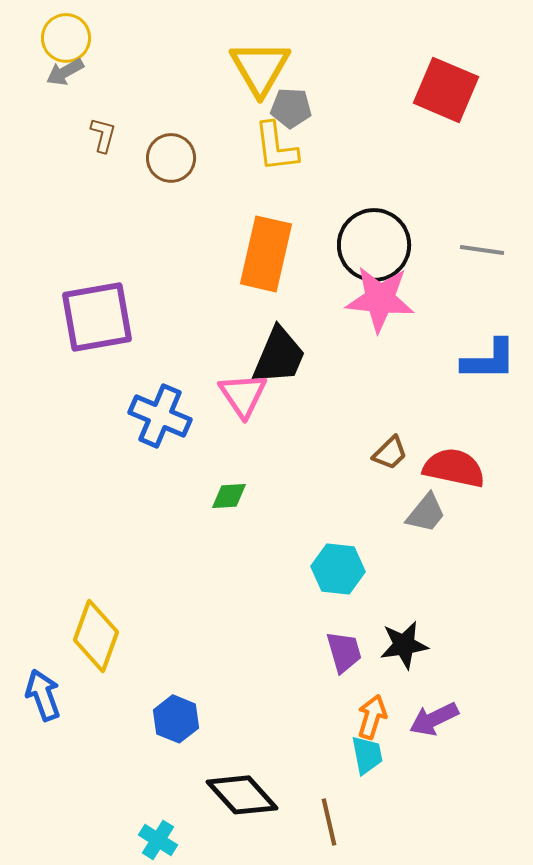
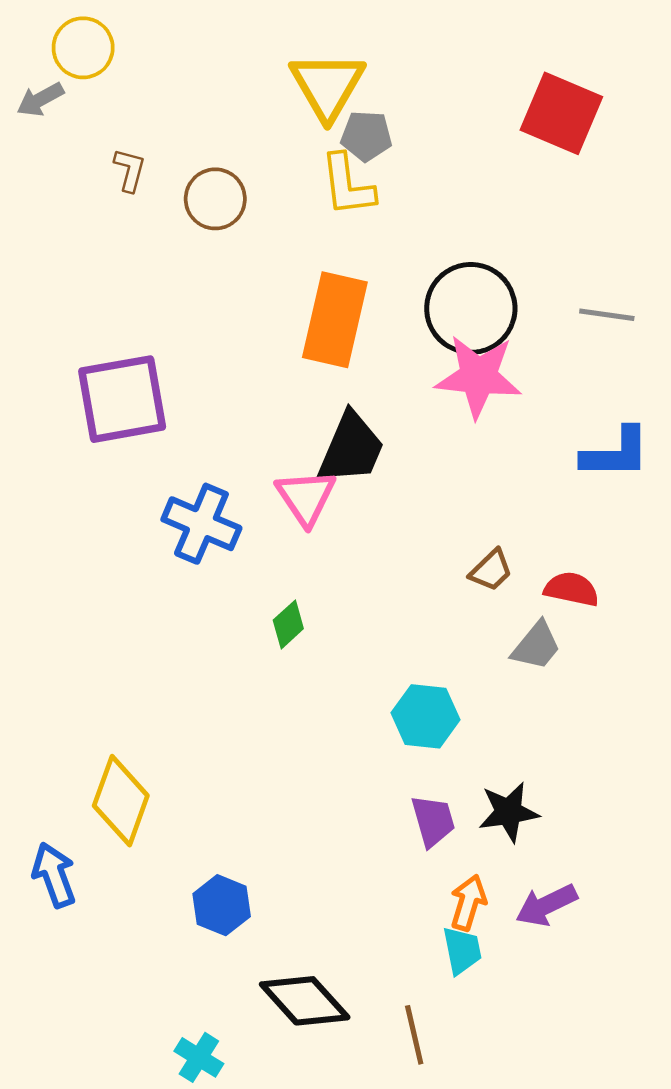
gray arrow: (65, 72) -> (40, 99), moved
red semicircle: (454, 468) -> (572, 589), size x0.7
green diamond: (229, 496) -> (288, 624), turned -39

